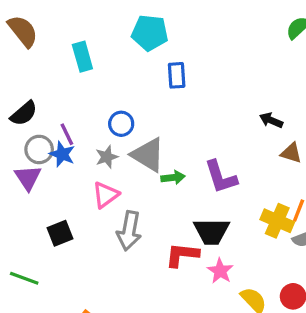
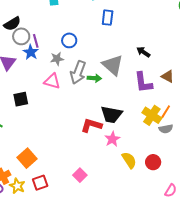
black arrow: (271, 120) -> (143, 52), moved
gray circle: (39, 149) -> (21, 36), moved
gray triangle: (148, 155) -> (113, 65), moved
purple L-shape: (221, 177) -> (143, 82), moved
pink triangle: (106, 195) -> (52, 81), turned 42
gray arrow: (129, 231) -> (78, 72), moved

